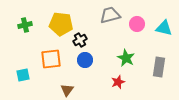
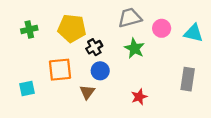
green star: (126, 58) -> (134, 48), moved
brown triangle: (67, 90) -> (87, 92), moved

